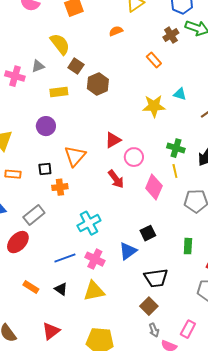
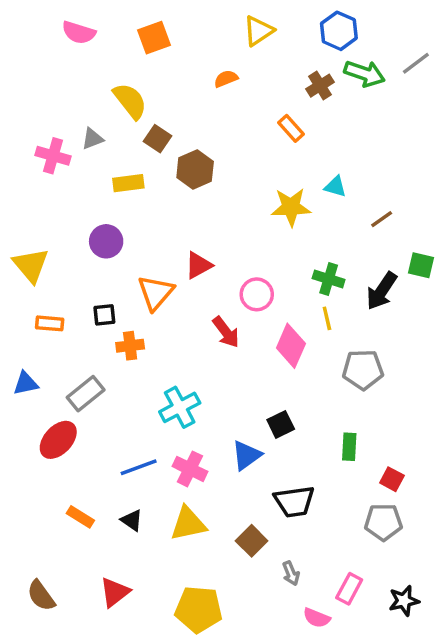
red triangle: (113, 140) -> (199, 265), moved
brown square: (149, 306) -> (252, 541), moved
gray arrow: (154, 330) -> (291, 573), moved

